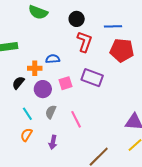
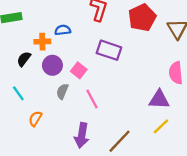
red pentagon: (122, 50) -> (142, 18), turned -30
pink square: (65, 83) -> (79, 70), moved, turned -32
cyan line: (27, 114) -> (18, 93), moved
purple arrow: (53, 142) -> (82, 135), moved, size x1.5

